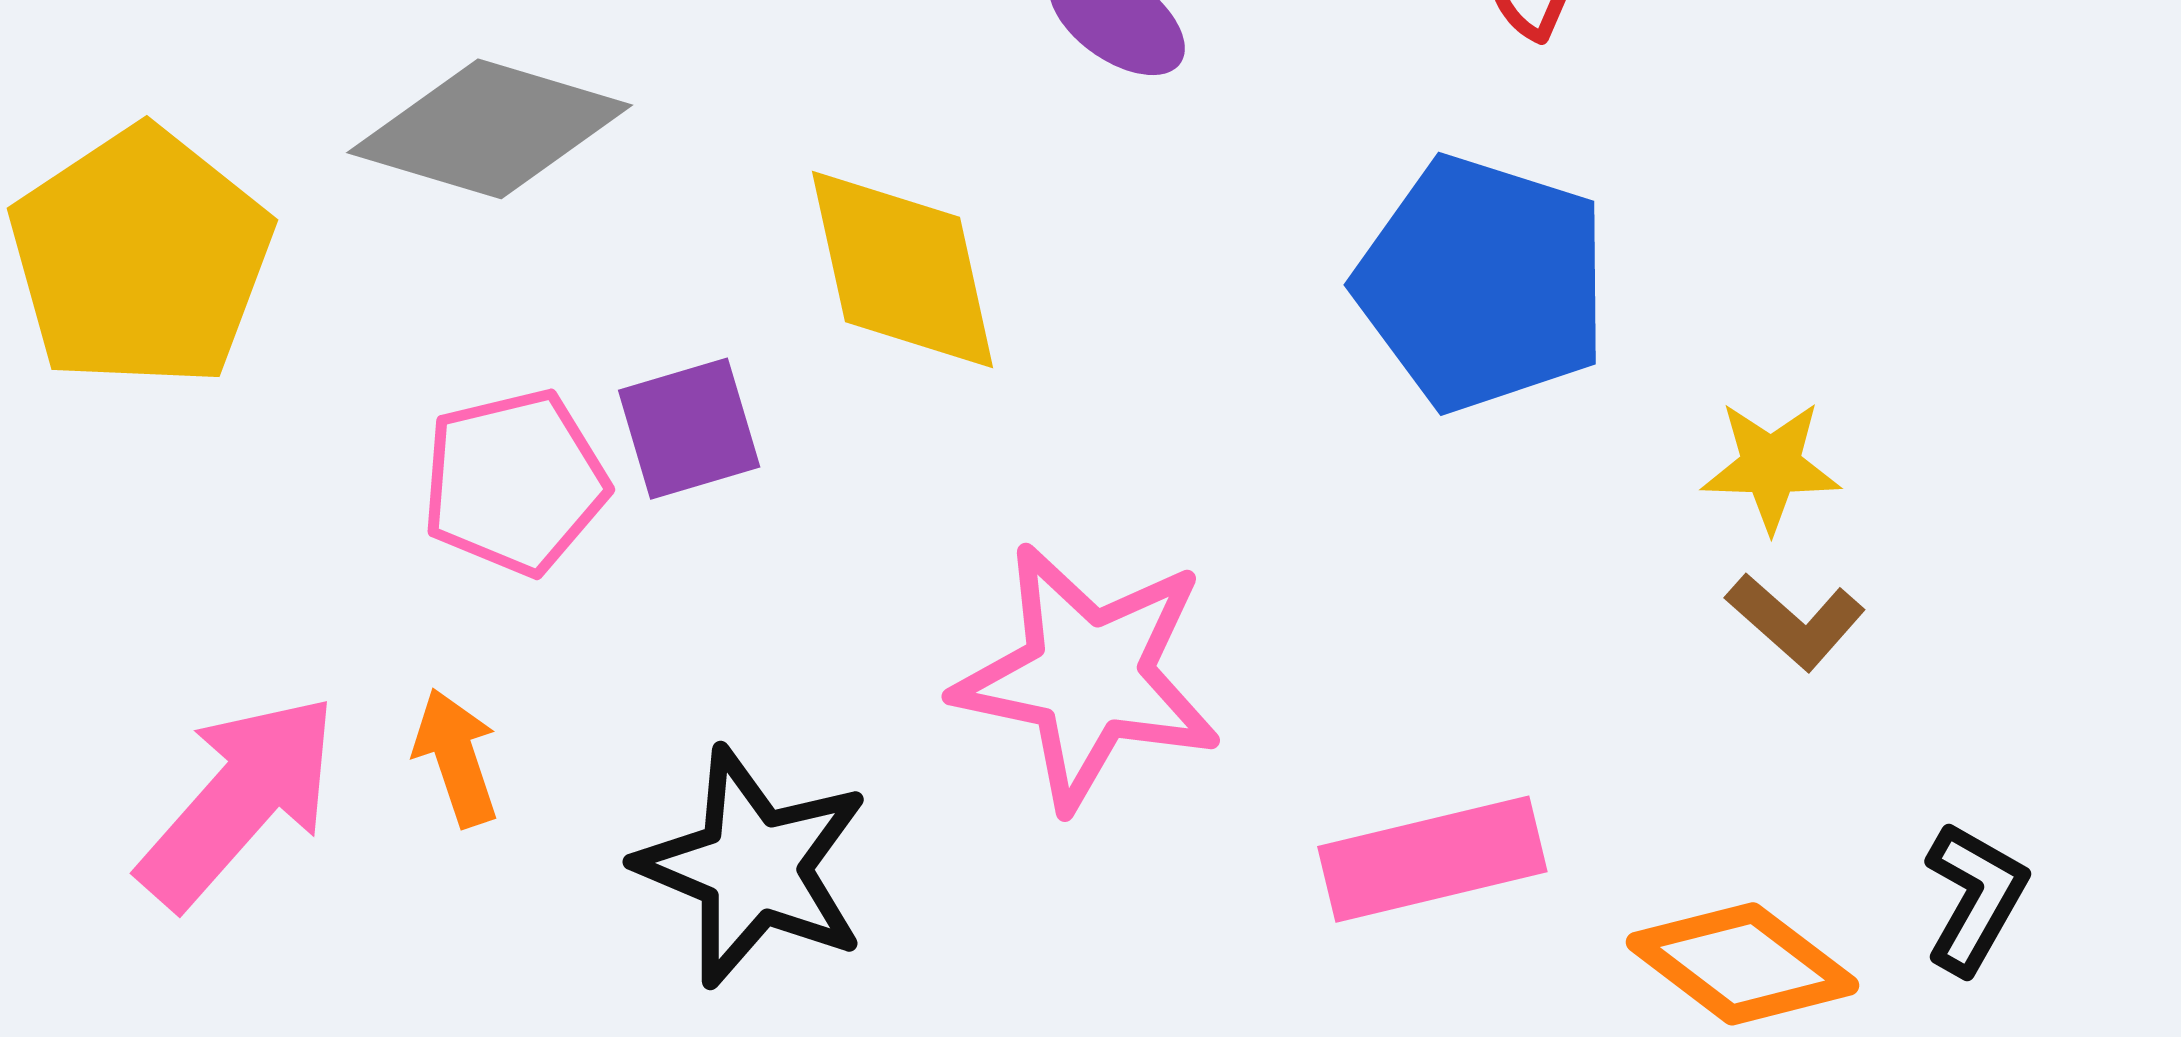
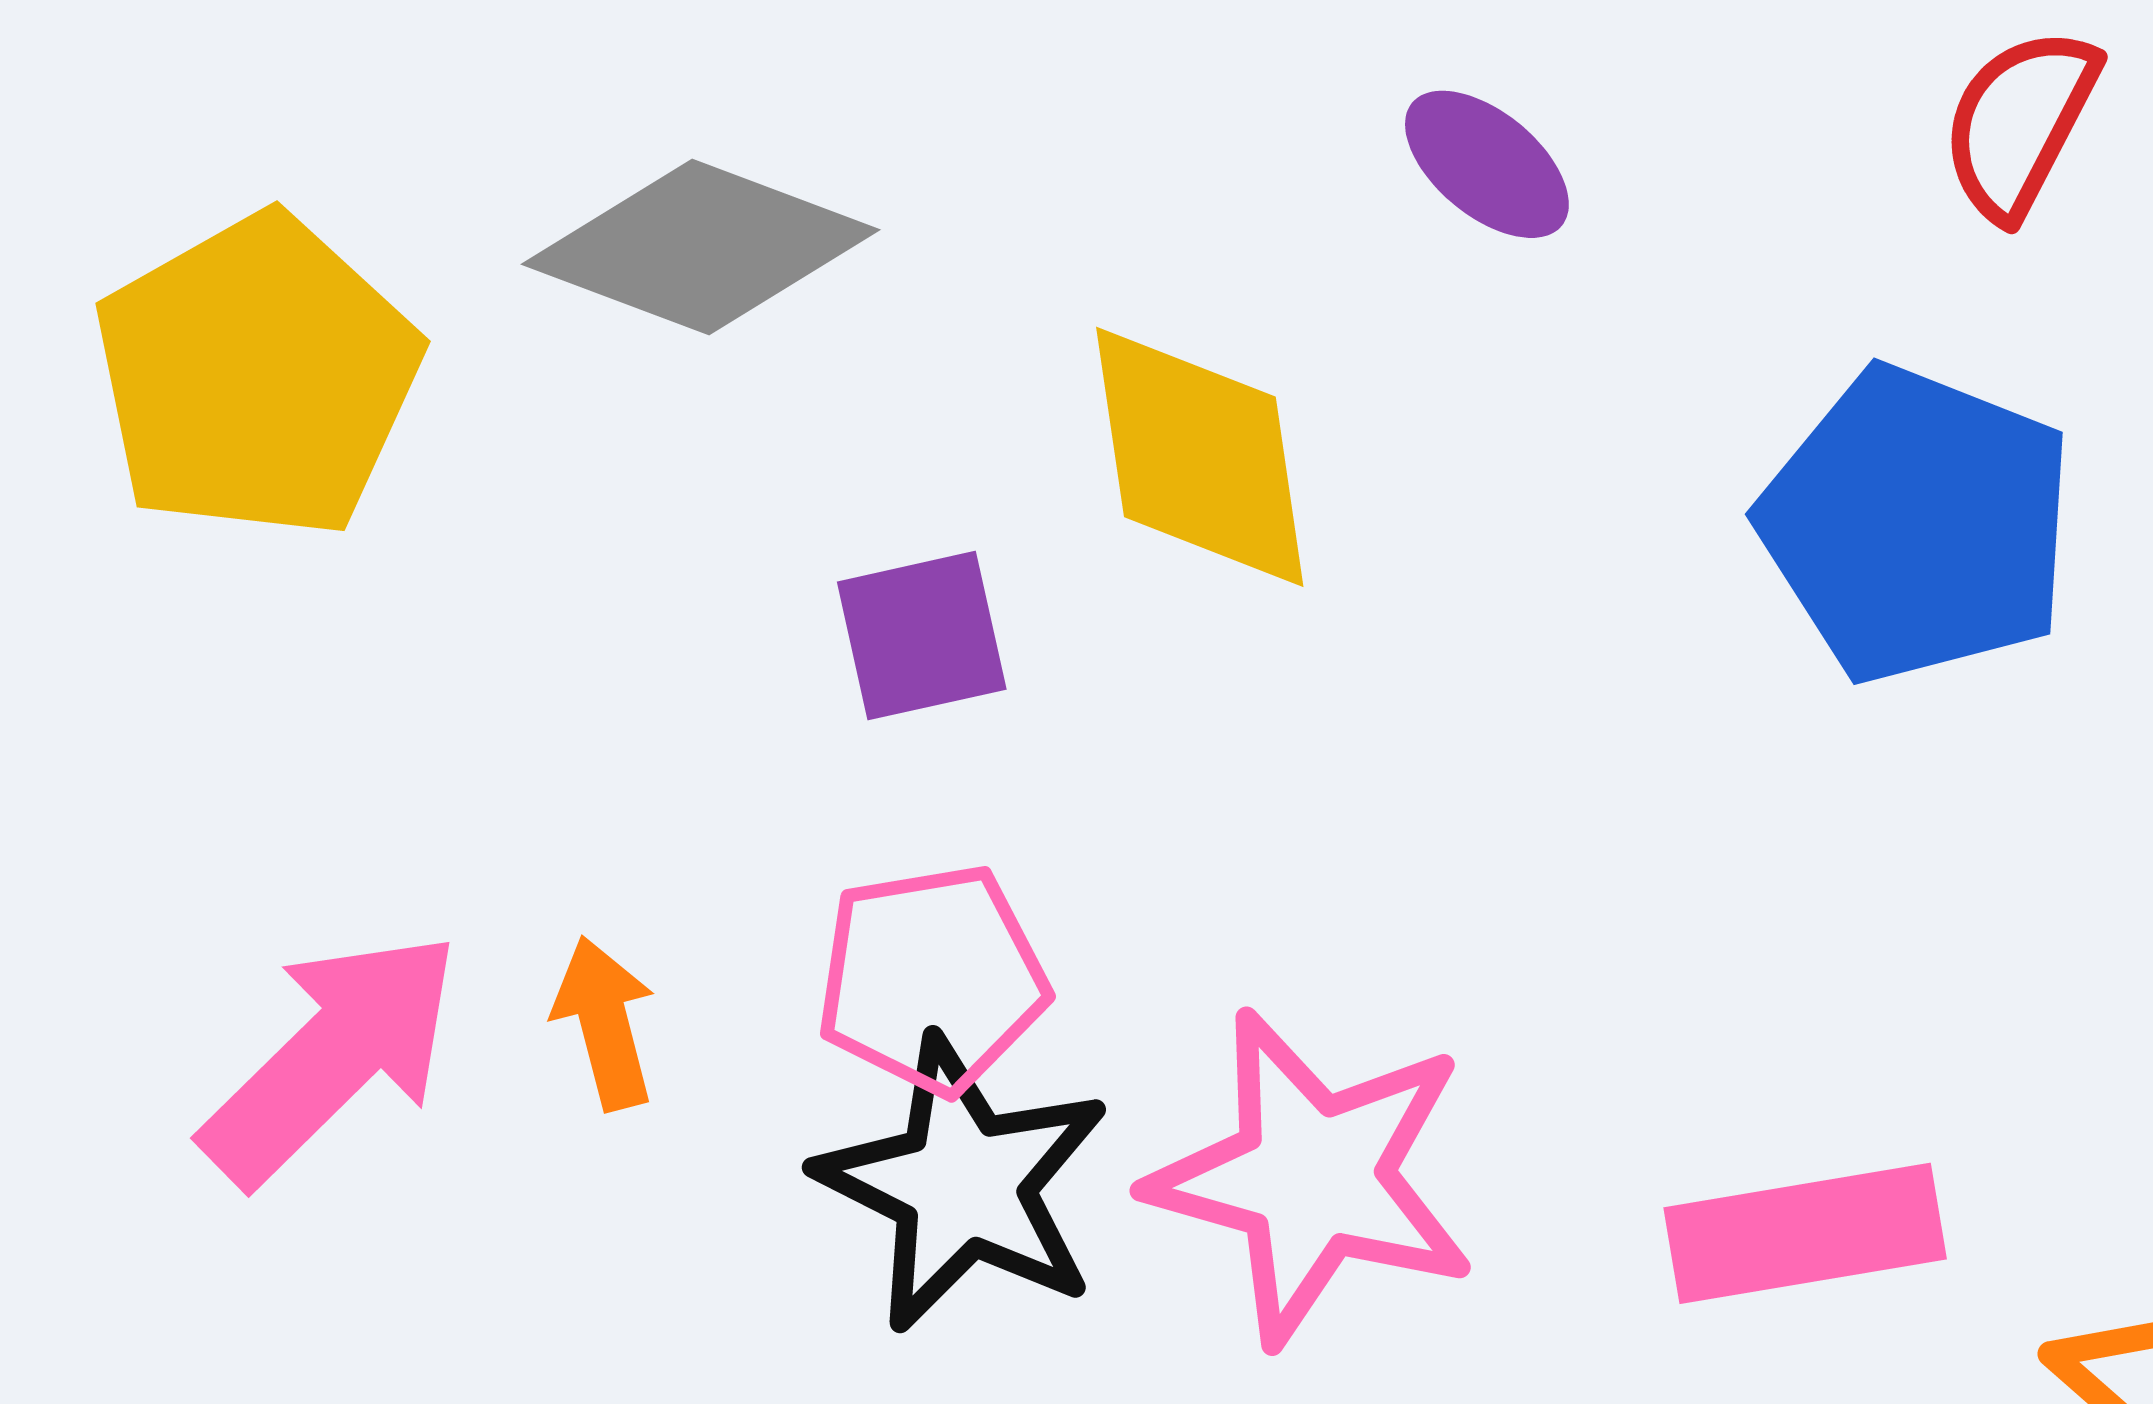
pink pentagon: (515, 482) -> (932, 979), moved
pink star: (1088, 676) -> (1313, 1177), moved

